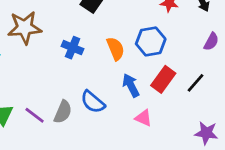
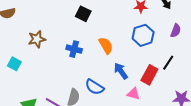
brown star: (25, 28) -> (37, 39), size x0.7
blue hexagon: (151, 41) -> (143, 35), moved
red rectangle: (163, 79) -> (149, 75), moved

